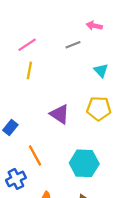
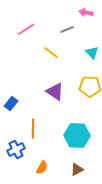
yellow line: (29, 70) -> (51, 52), moved, turned -63
orange line: (35, 155) -> (33, 128), turned 30

